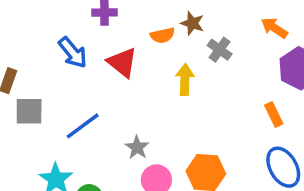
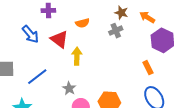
brown star: (192, 23) -> (121, 13), moved
gray cross: (220, 50) -> (116, 31), turned 32
yellow arrow: (185, 80) -> (77, 56), moved

